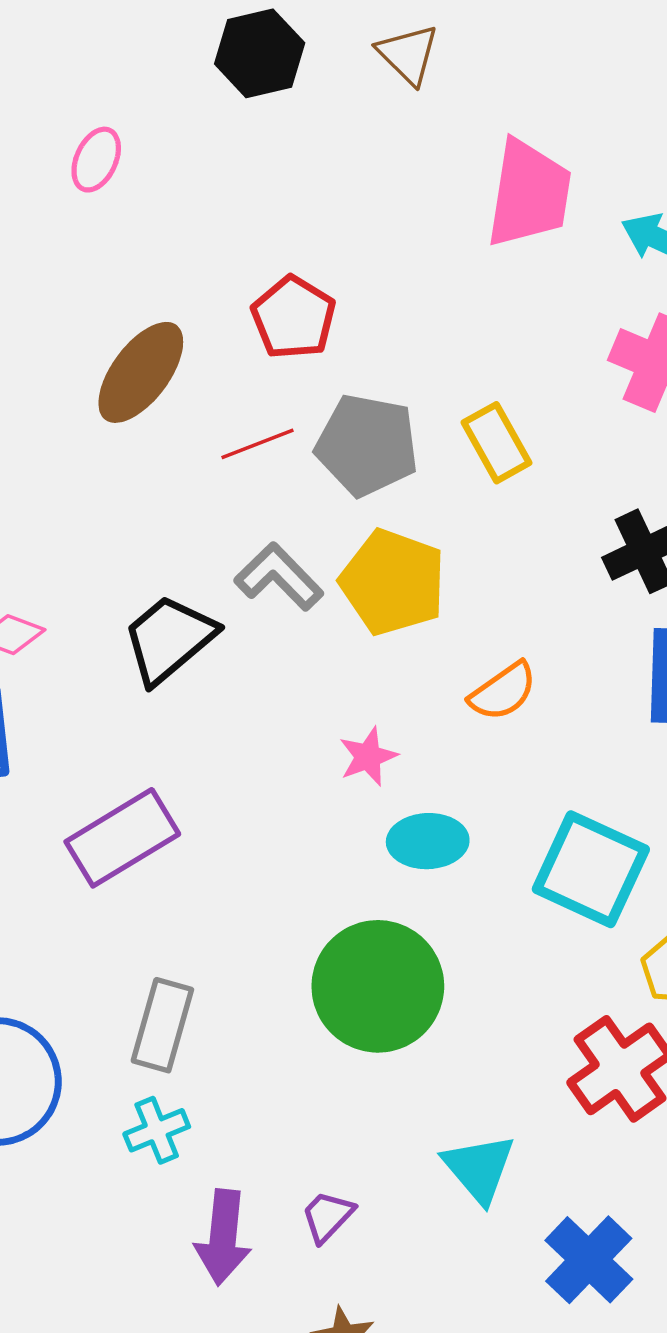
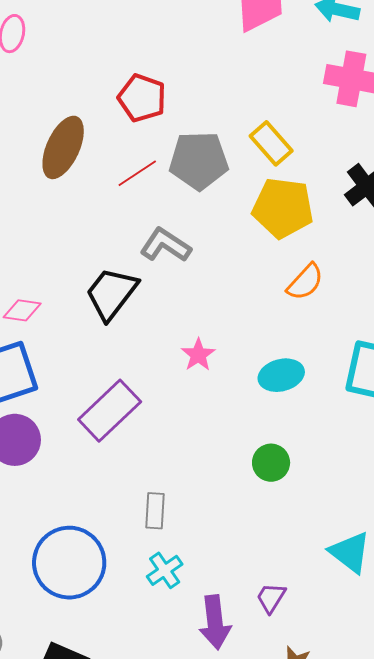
yellow pentagon: (393, 582) -> (283, 208), moved
pink star: (368, 757) -> (198, 355), moved
green circle: (378, 986) -> (271, 463), size x0.5
gray rectangle: (162, 1025) -> (155, 511), size x0.7

